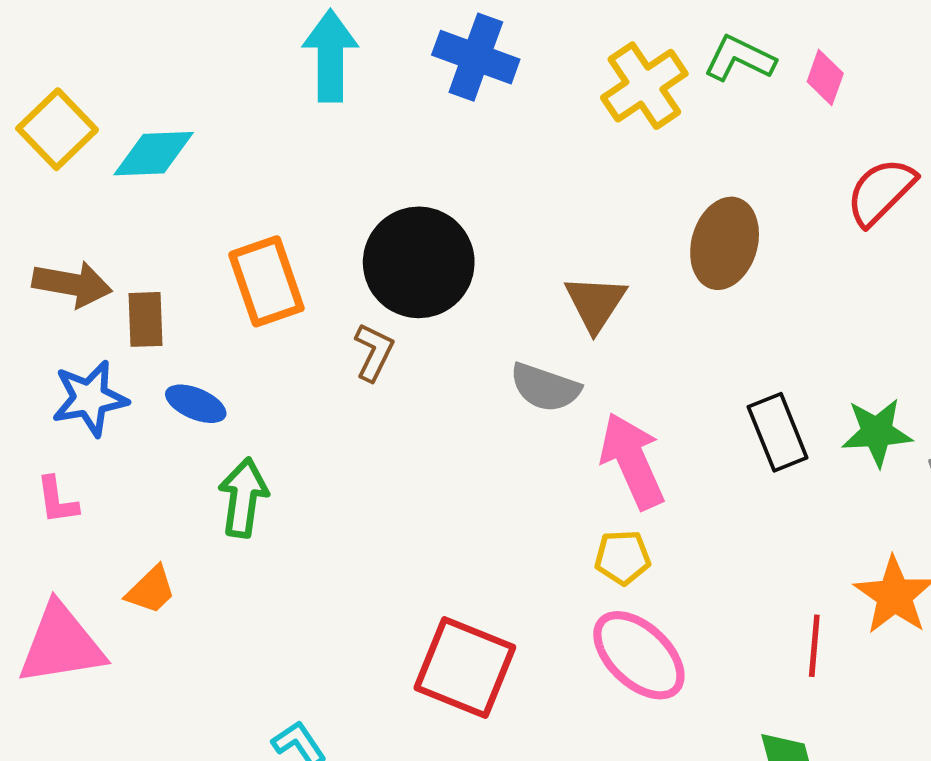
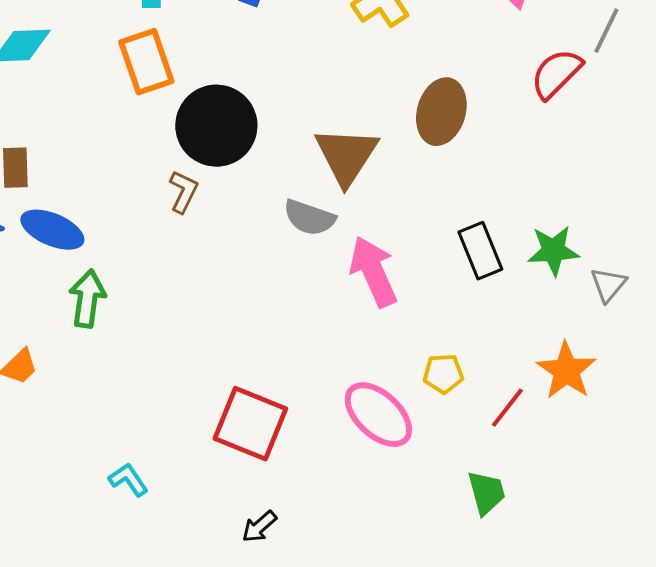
orange rectangle: (266, 281) -> (146, 62), moved
brown triangle: (595, 303) -> (346, 156), size x1.4
blue ellipse: (196, 404) -> (52, 230), size x1.4
yellow pentagon: (623, 557) -> (443, 374), moved
red line: (814, 646) -> (507, 408), turned 33

